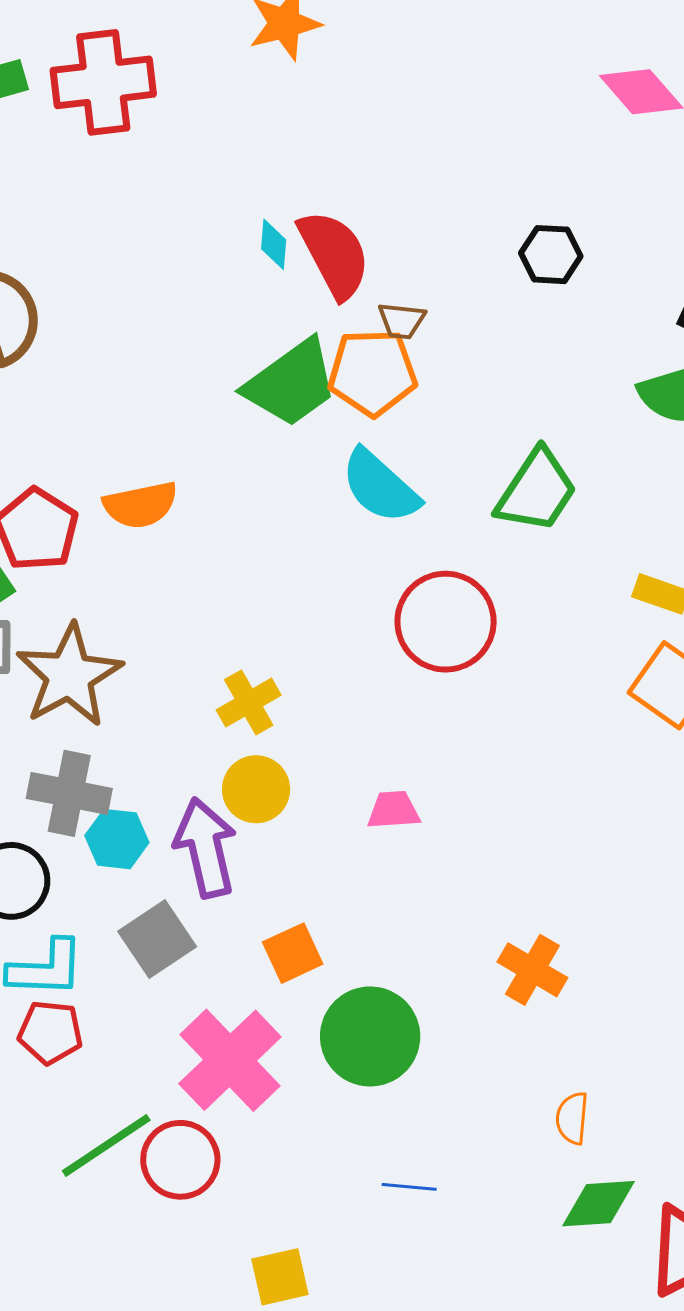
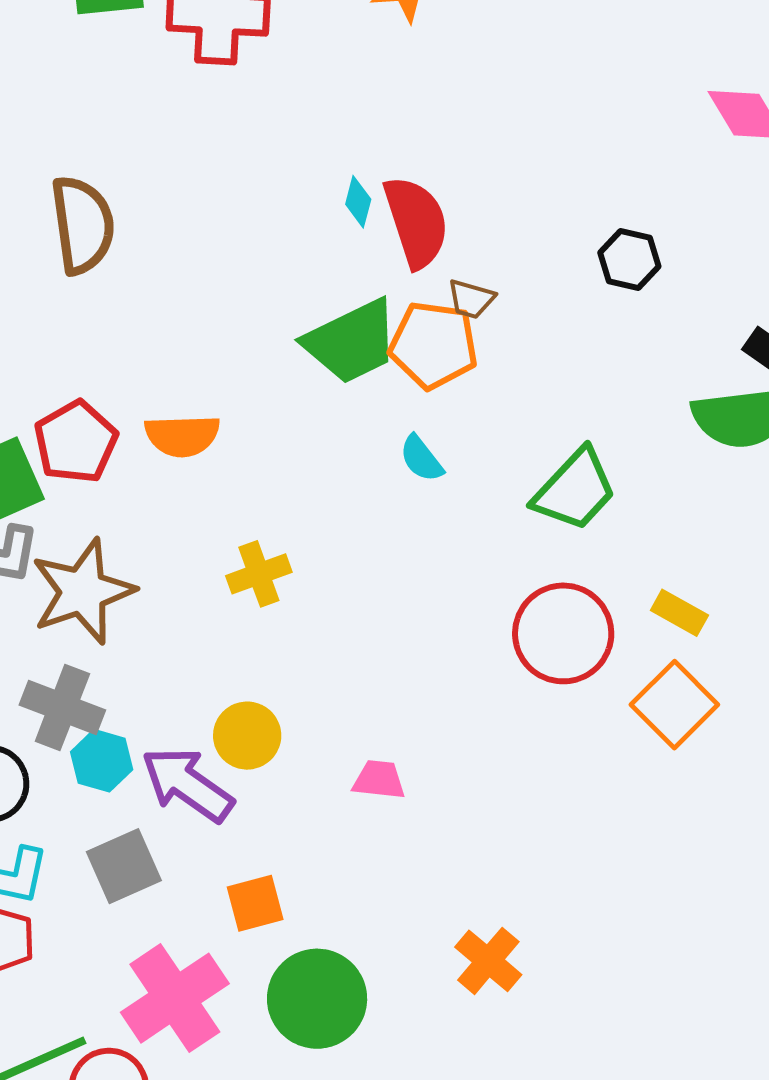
cyan semicircle: (380, 486) -> (421, 459), size x0.6
red circle: (446, 622) -> (563, 633), moved
yellow cross: (249, 702) -> (259, 574), moved
purple arrow: (206, 848) -> (187, 784), turned -52

